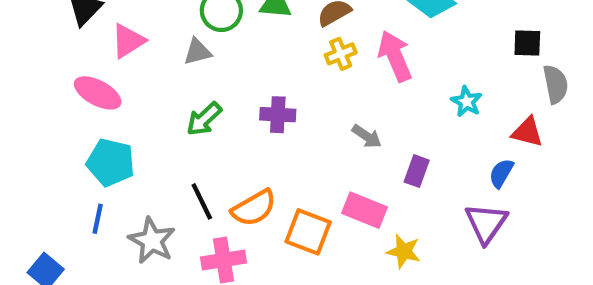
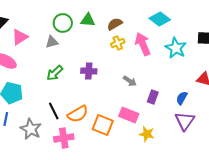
cyan star: (467, 102) -> (176, 48), moved, size x1.5
blue semicircle: (501, 173) -> (182, 98), moved

